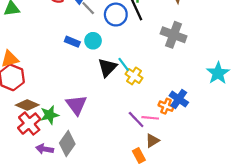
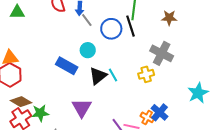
blue rectangle: (72, 42) -> (67, 66), moved, size x1.5
yellow cross: (134, 76) -> (146, 74), moved, turned 35
purple triangle: (76, 105) -> (82, 108), moved

